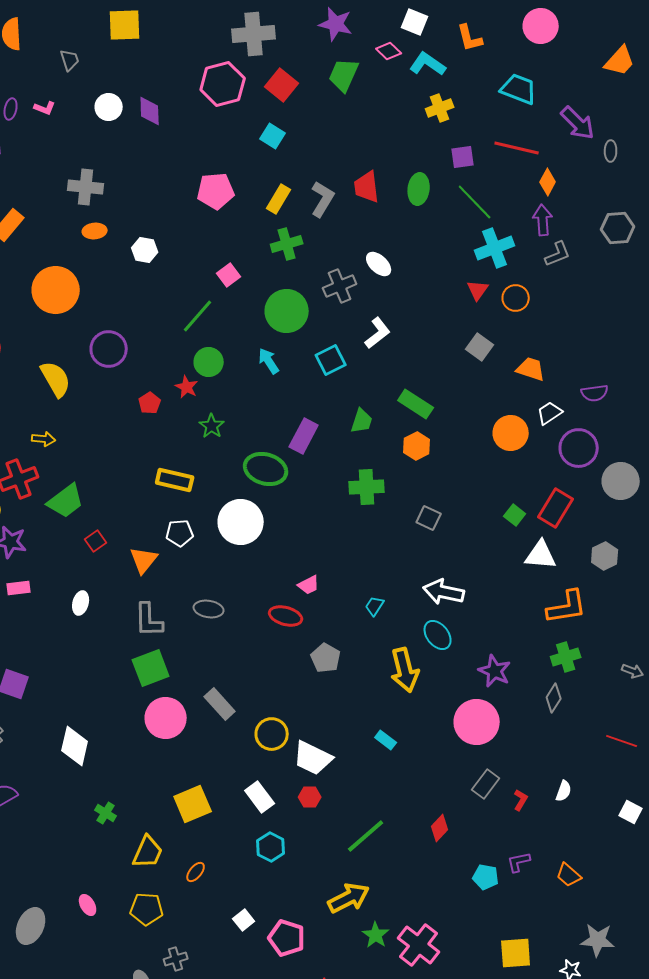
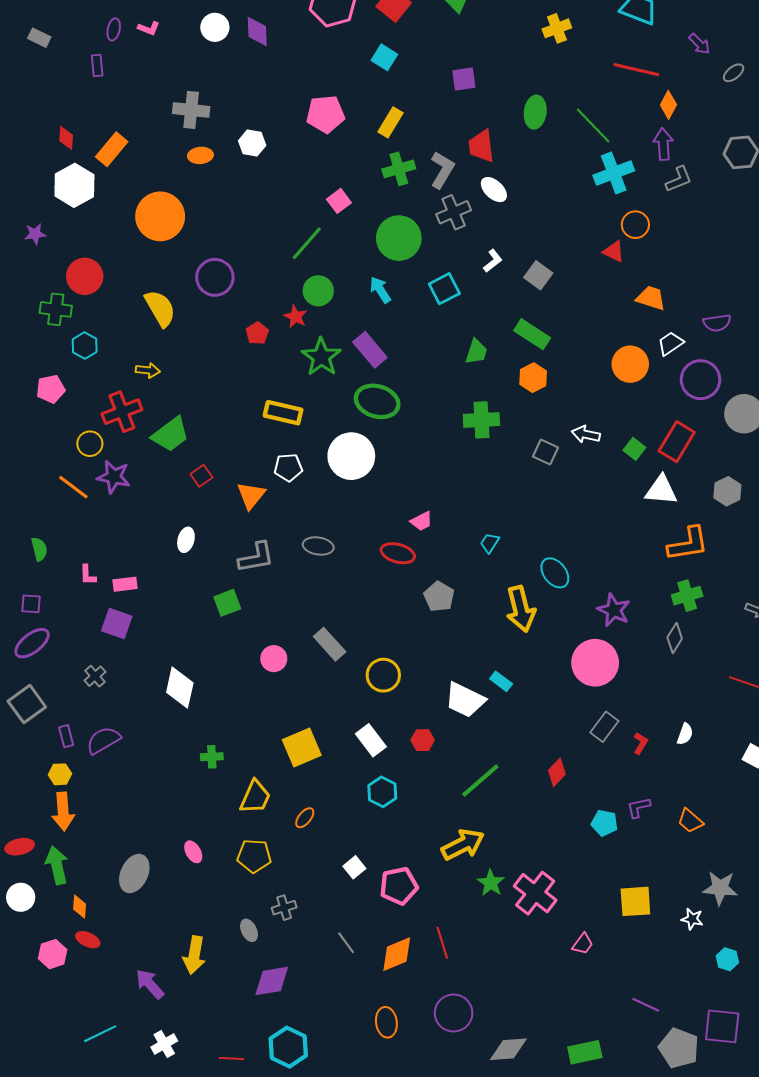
purple arrow: (578, 123) -> (699, 44), size x0.6
gray ellipse: (611, 151) -> (734, 73), turned 50
purple square: (463, 157) -> (464, 79), moved
red trapezoid: (367, 187) -> (481, 146), moved
gray L-shape: (323, 199) -> (442, 170), moved
white hexagon: (145, 250) -> (252, 143), moved
red triangle: (478, 290) -> (614, 252), moved, turned -40
white L-shape: (378, 333) -> (493, 261), size x0.7
gray square: (480, 347) -> (538, 275), moved
green star: (212, 426) -> (321, 357), size x1.5
purple rectangle: (304, 436) -> (370, 350), moved, turned -68
pink rectangle: (19, 588) -> (125, 584), moved
white arrow: (444, 592) -> (586, 434), moved, size x0.7
gray L-shape: (149, 620) -> (256, 557), turned -99
green square: (151, 668) -> (227, 603), moved, size x0.7
pink circle: (166, 718) -> (274, 659), size x0.6
white trapezoid: (313, 758) -> (465, 700), moved
green cross: (106, 813) -> (212, 757), turned -35
pink pentagon: (287, 938) -> (399, 886), turned -30

